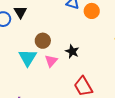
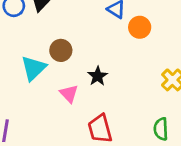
pink triangle: (51, 61) -> (69, 94), moved, turned -40

